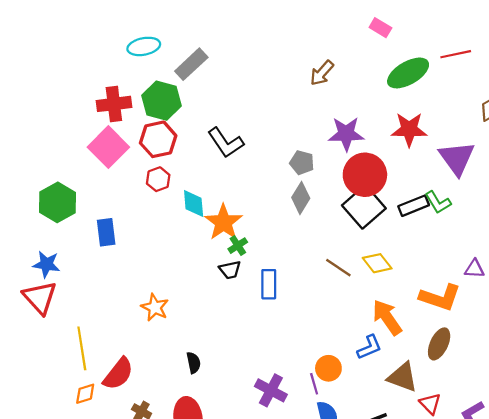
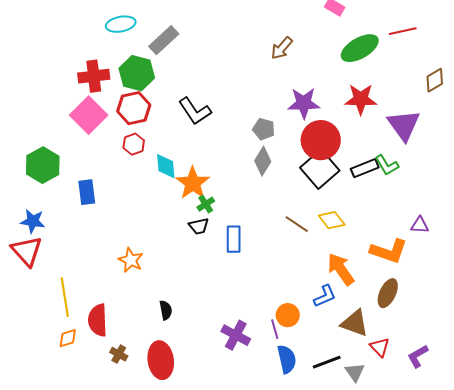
red semicircle: (118, 374) -> (98, 320), turned 140

